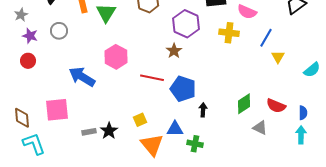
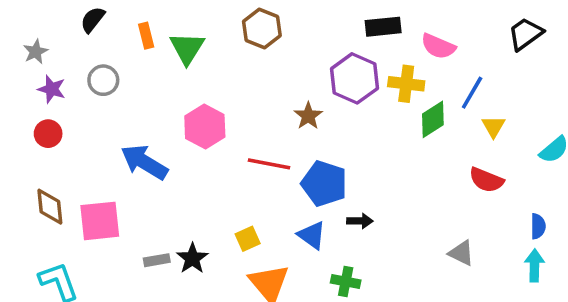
purple hexagon: (186, 24) -> (355, 78), moved
green diamond: (244, 104) -> (433, 119), moved
red semicircle: (276, 106) -> (486, 180), moved
black arrow: (203, 110) -> (360, 221), turned 88
brown diamond: (22, 118) -> (50, 207), moved
blue triangle: (175, 129) -> (312, 235), moved, turned 36

